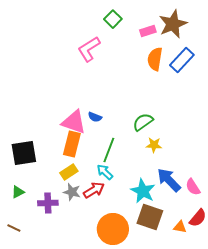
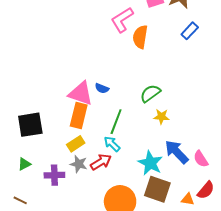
pink L-shape: (89, 49) -> (122, 20), moved
orange semicircle: (155, 59) -> (140, 37), moved
blue rectangle: (182, 60) -> (190, 31), size x0.7

